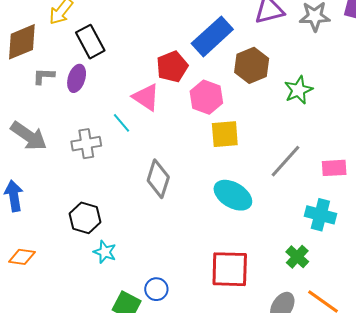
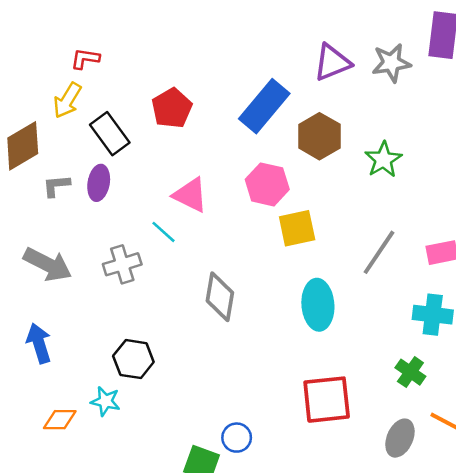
red pentagon: (172, 67) -> (172, 108), moved
cyan ellipse: (233, 195) -> (318, 305), turned 63
cyan star: (105, 252) -> (105, 401), moved

